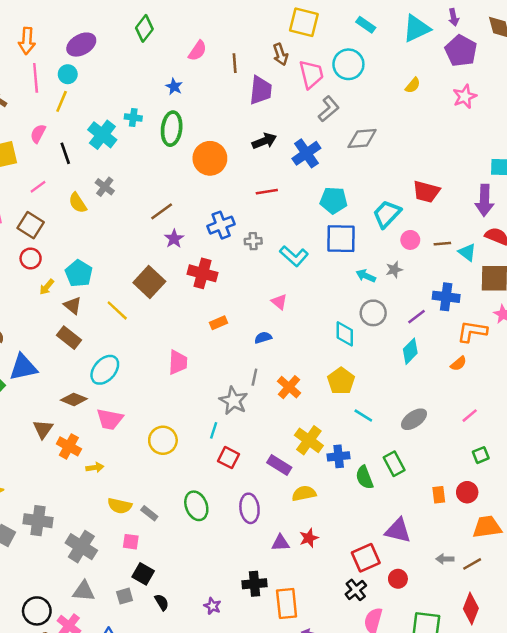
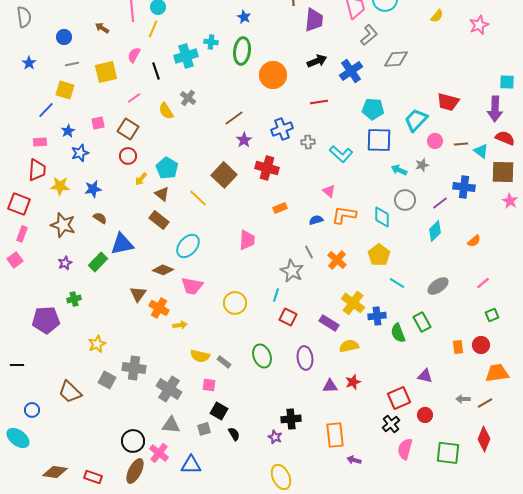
cyan cross: (102, 135) -> (186, 56), turned 35
orange L-shape: (472, 331) -> (344, 215), moved
gray line: (254, 377) -> (309, 252), turned -40
purple triangle: (398, 531) -> (425, 376), size x0.7
black cross: (254, 584) -> (291, 419), moved

